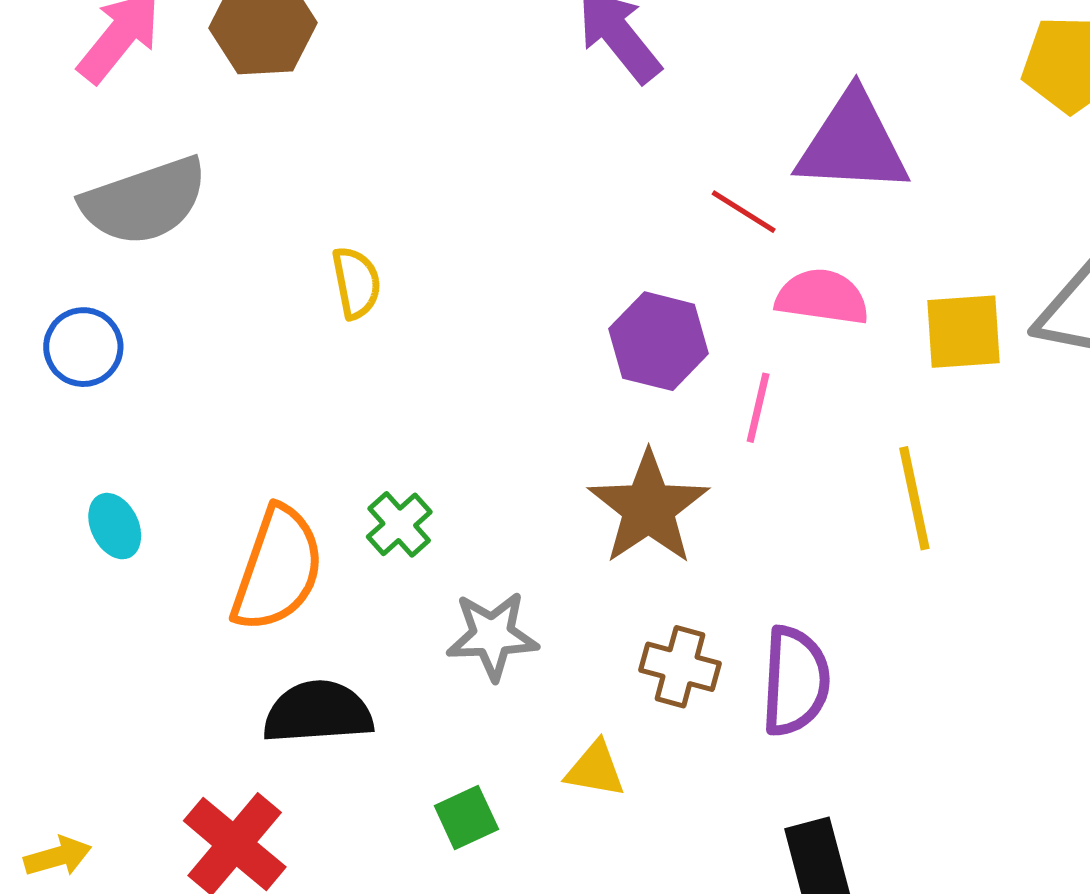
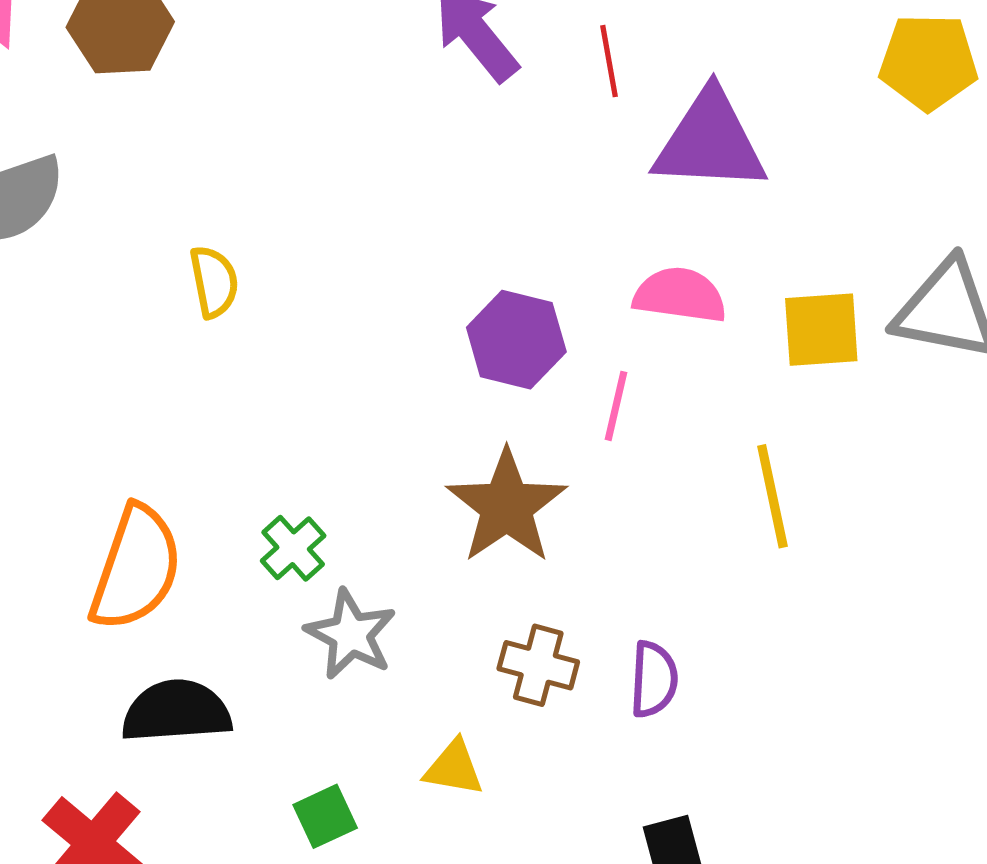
red line: (744, 212) -> (609, 61), moved, turned 48
green cross: (399, 524) -> (293, 548), moved
gray star: (492, 636) -> (351, 634), turned 30
purple semicircle: (795, 681) -> (654, 679), size x0.7

